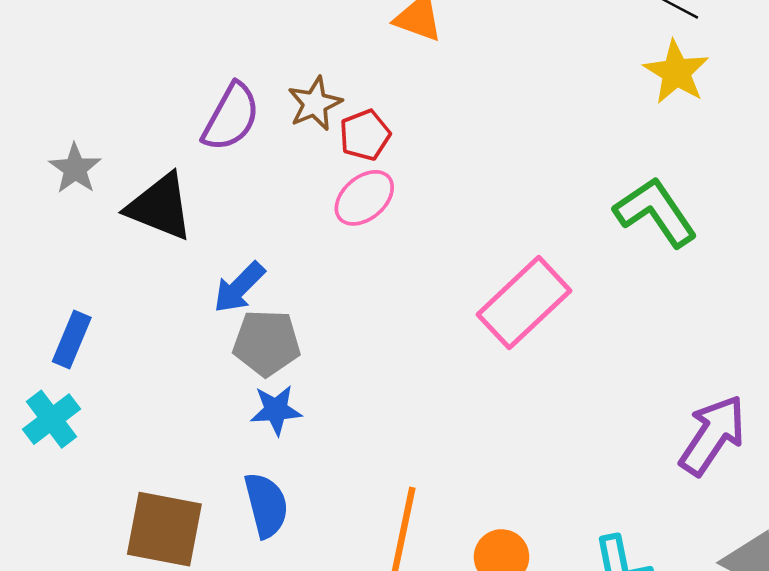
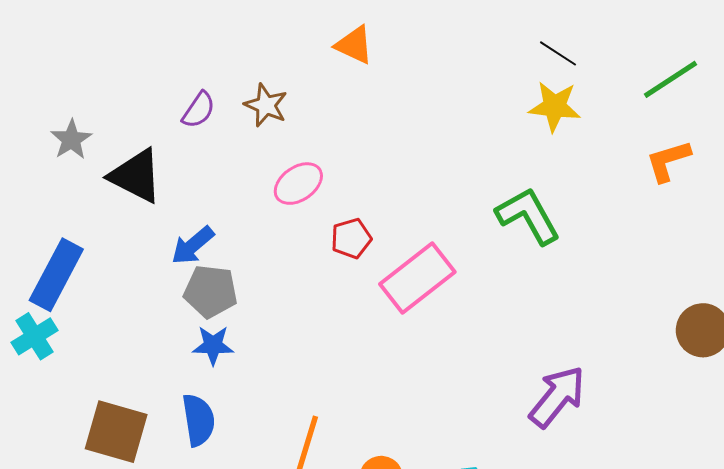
yellow star: (676, 72) -> (555, 106), turned -30
brown star: (315, 104) -> (266, 105), turned -30
purple semicircle: (231, 117) -> (199, 110), size x0.7
red pentagon: (365, 135) -> (351, 238), moved
blue rectangle: (72, 340) -> (56, 275), size x1.6

